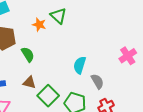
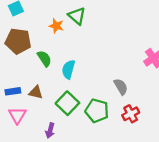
cyan semicircle: (80, 65) -> (68, 69), moved
brown triangle: (29, 82) -> (36, 92), moved

